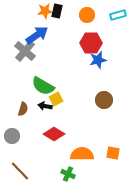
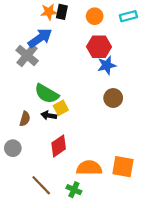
brown circle: (104, 100) -> (113, 98), moved
red diamond: (54, 134) -> (59, 146), turned -65
orange square: (113, 153) -> (123, 167), size x1.5
brown line: (20, 171) -> (41, 185), moved

